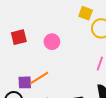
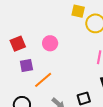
purple square: (25, 82) -> (26, 66), moved

